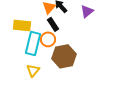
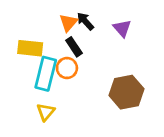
purple triangle: (87, 11) -> (122, 28), turned -32
brown hexagon: (64, 56) -> (126, 92), moved

